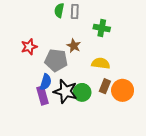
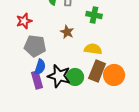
red star: (29, 47) -> (24, 21), moved
gray pentagon: (56, 60) -> (35, 46), moved
brown rectangle: (105, 86) -> (97, 71), size x1.5

